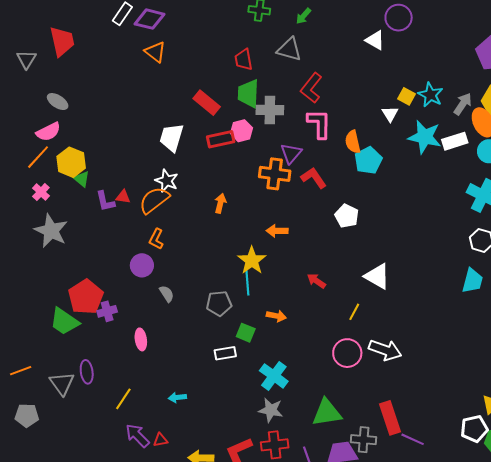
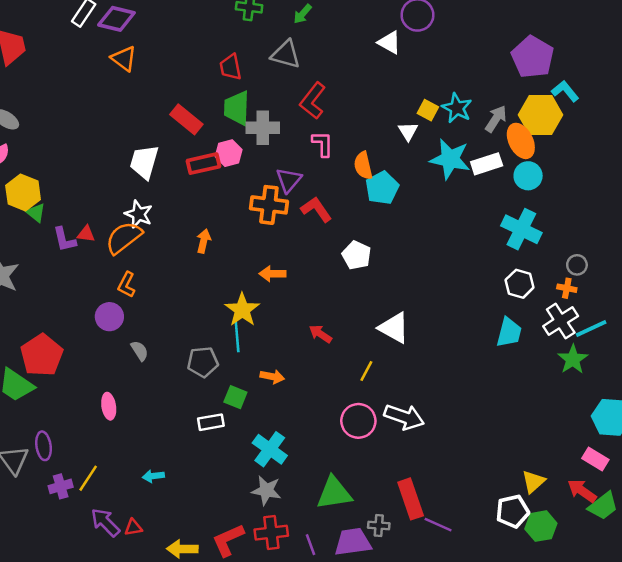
pink L-shape: (319, 124) -> (323, 144), size x0.7
purple cross: (107, 311) -> (61, 486), moved
gray cross: (364, 440) -> (379, 525), size x0.7

